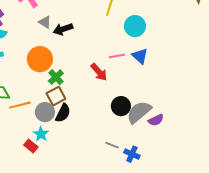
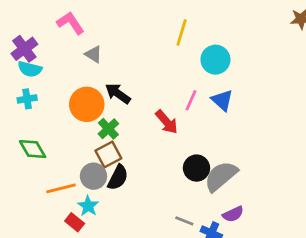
black arrow: (63, 29) -> (118, 93), moved, turned 54
pink line: (117, 56) -> (191, 100), turned -56
orange line: (20, 105) -> (61, 188), moved
purple semicircle: (156, 120) -> (233, 214), moved

